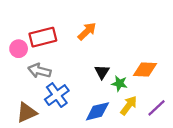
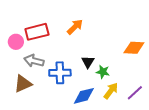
orange diamond: (145, 70) -> (134, 48), moved
blue cross: (57, 95) -> (60, 73), moved, turned 35
brown triangle: (27, 112) -> (23, 84), moved

